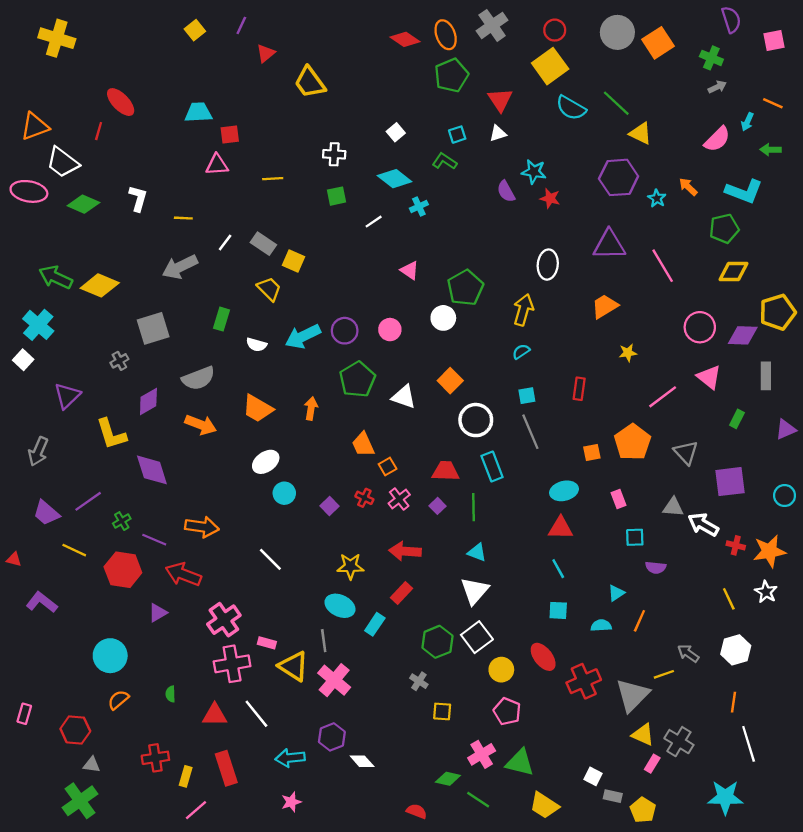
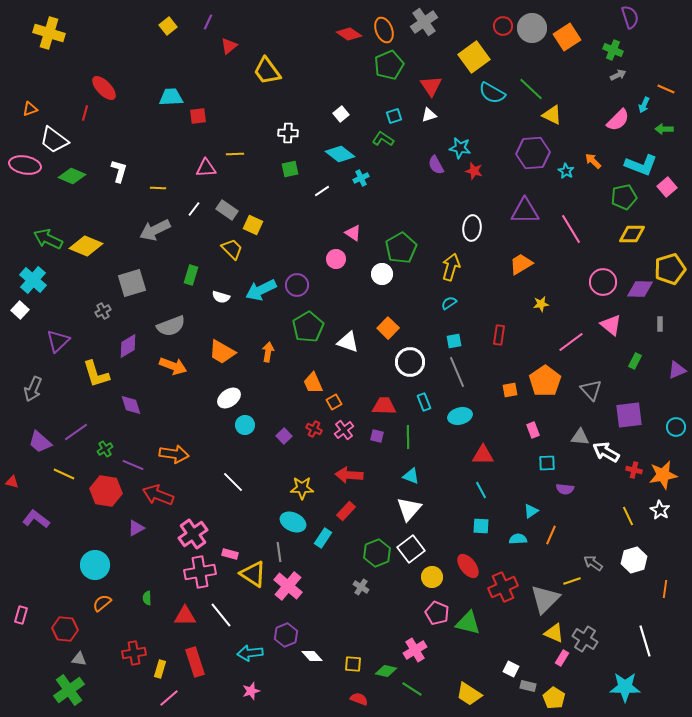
red circle: (555, 30) -> (503, 26), moved
pink square: (774, 41) -> (667, 187), moved, turned -30
orange triangle: (35, 126) -> (30, 109), size x0.6
pink triangle: (217, 165) -> (206, 168), moved
pink circle: (390, 330) -> (336, 259), moved
gray rectangle: (766, 376) -> (660, 324), size x0.6
cyan rectangle: (492, 466) -> (424, 402), size x0.7
purple diamond: (152, 470) -> (131, 405), size x0.7
cyan ellipse: (564, 491) -> (460, 416), moved
purple square: (437, 506) -> (377, 436), turned -32
orange line: (733, 702) -> (665, 589), moved
yellow square: (442, 711) -> (353, 664), moved
green triangle: (520, 762) -> (468, 623), moved

